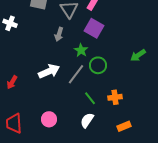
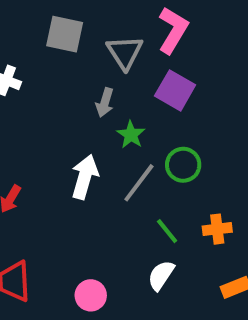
green star: (81, 50) -> (131, 135), moved
white arrow: (49, 71) -> (85, 177), turned -50
pink circle: (49, 119) -> (91, 295), moved

